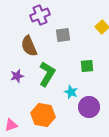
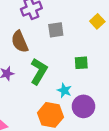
orange hexagon: (43, 115) -> (51, 115), moved

